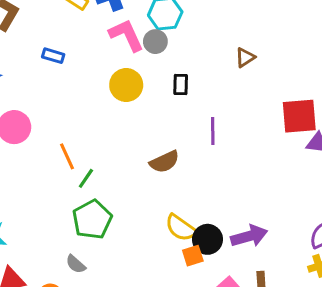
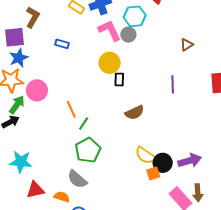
black rectangle: (181, 84) -> (119, 80), moved
purple line: (213, 131) -> (173, 84), moved
gray semicircle: (76, 264) -> (77, 179), size x1.5

